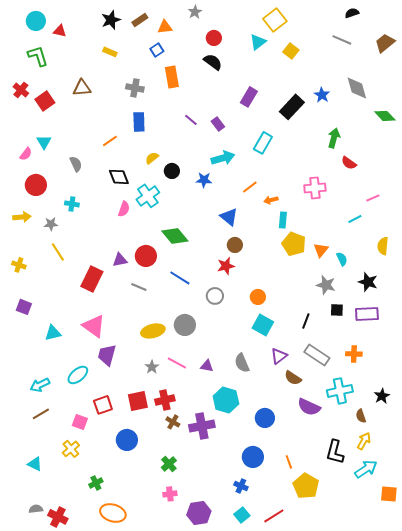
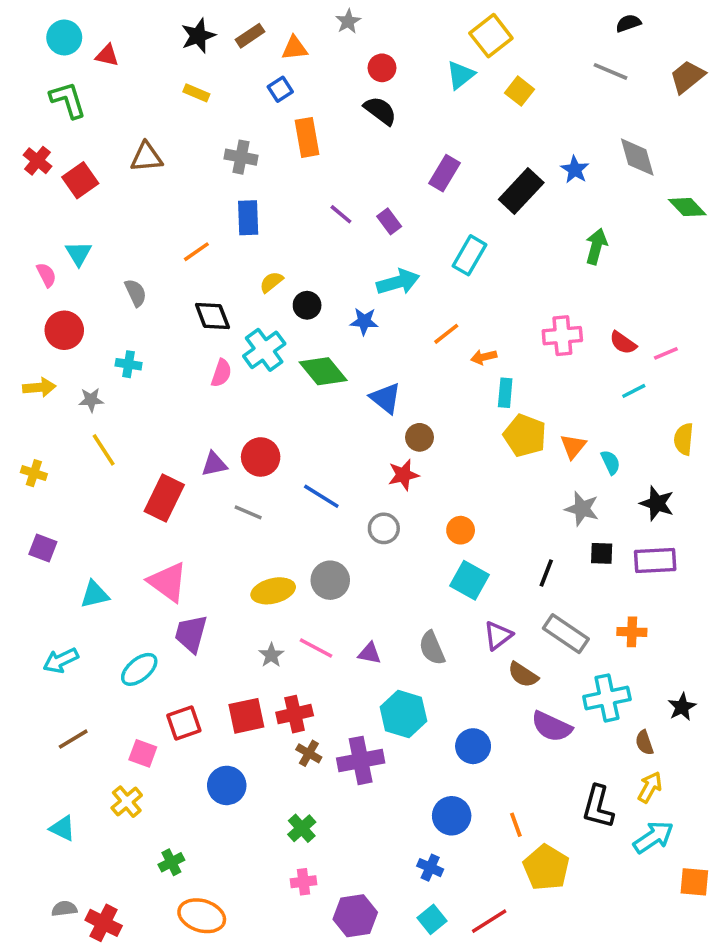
pink semicircle: (26, 154) -> (46, 275), turned -64
red semicircle: (349, 163) -> (623, 343), moved
blue triangle: (229, 217) -> (386, 398), moved
green diamond: (175, 236) -> (323, 371), moved
cyan arrow: (40, 385) -> (61, 660), moved

